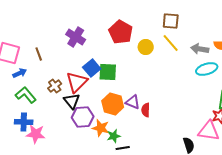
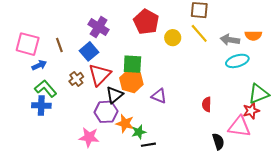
blue square: (92, 68) -> (89, 51), moved
black triangle: (72, 101) -> (114, 95), moved, turned 30
orange hexagon: (113, 104) -> (131, 81), moved
red semicircle: (146, 110) -> (207, 104), moved
blue cross: (24, 122) -> (41, 105), moved
pink star: (36, 134) -> (89, 137), moved

